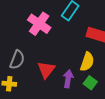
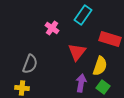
pink cross: (39, 24) -> (52, 28), size x0.6
red triangle: (46, 70) -> (77, 52), moved

